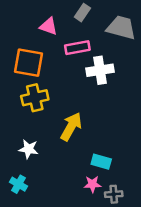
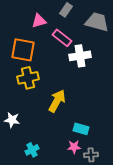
pink triangle: (49, 26) -> (39, 21), turned -35
pink rectangle: (77, 48) -> (62, 38), turned 48
white star: (29, 149) -> (12, 120), moved
cyan cross: (19, 184) -> (32, 150), moved, turned 32

